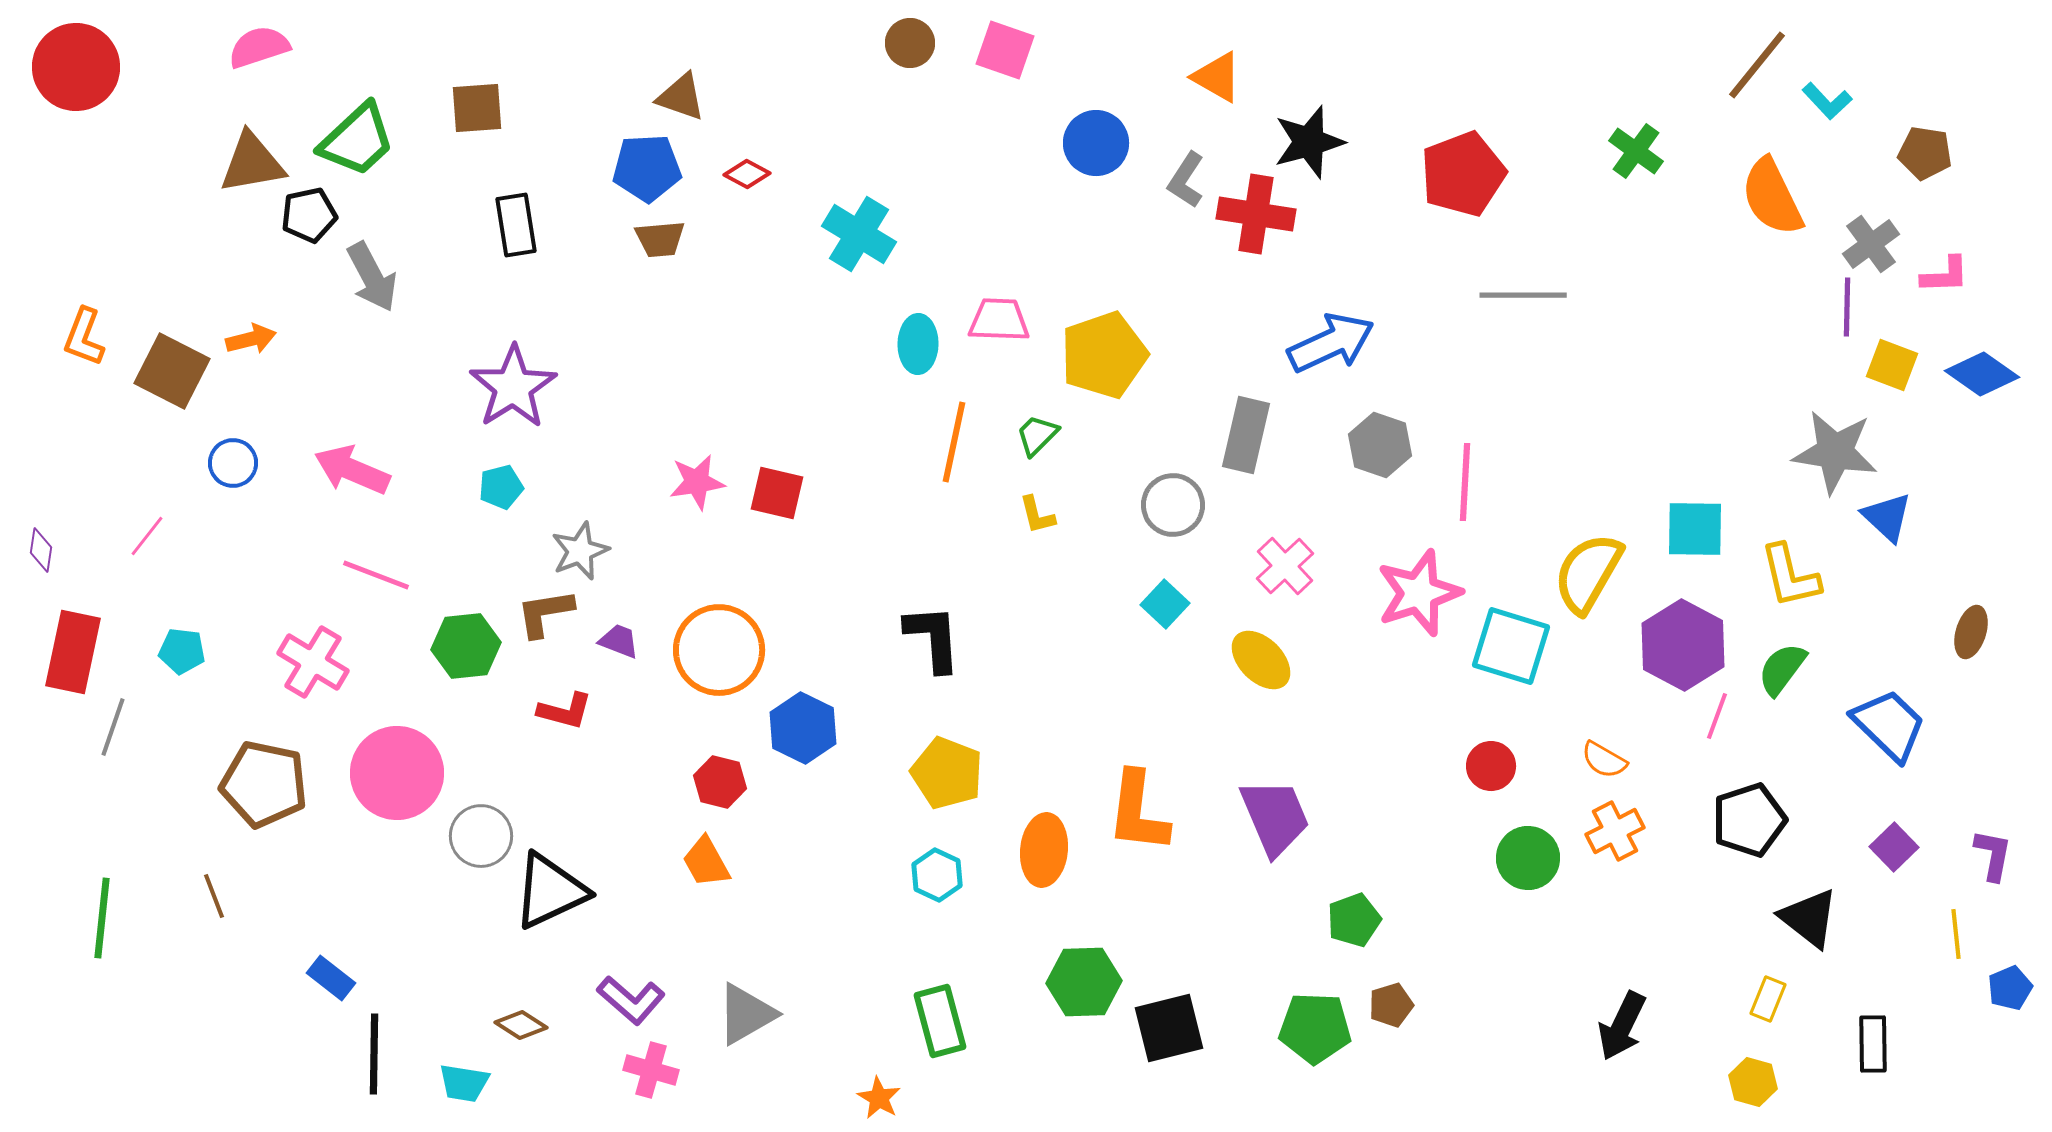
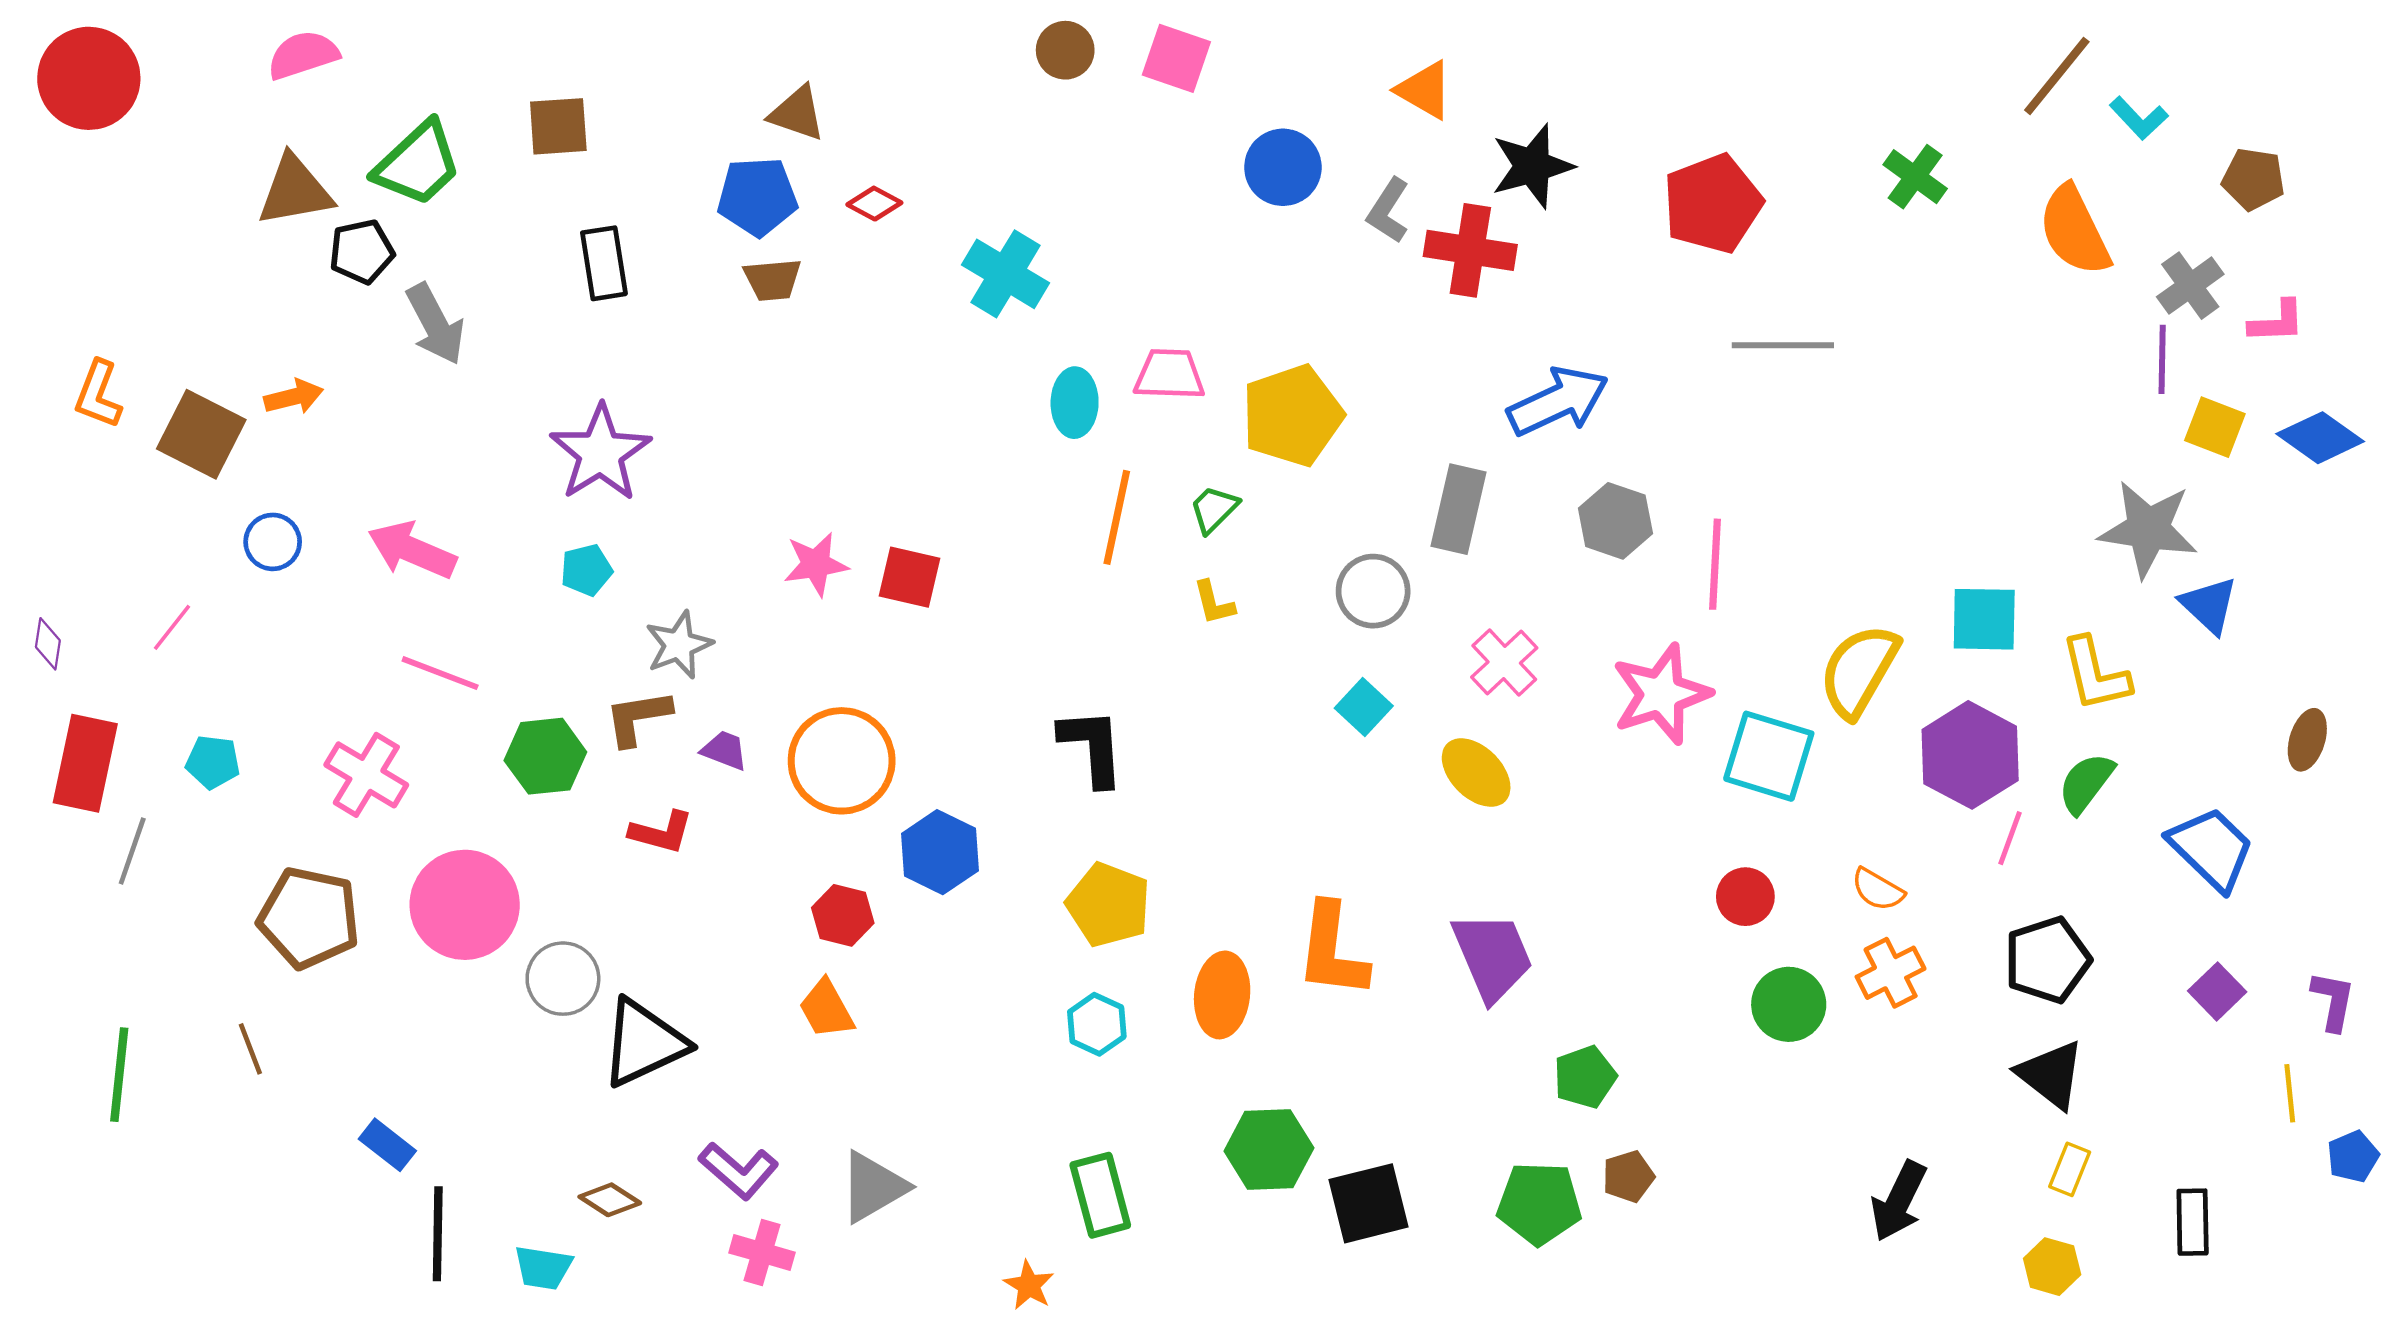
black triangle: (1809, 918) -> (2051, 1075), moved

